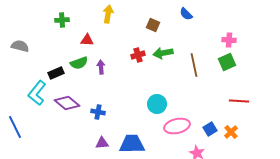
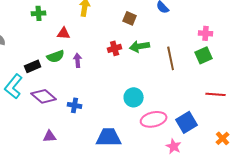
blue square: (210, 129) -> (187, 122), size x1.5
orange cross: (231, 132) -> (223, 138), moved
purple triangle: (102, 143) -> (50, 136), moved

